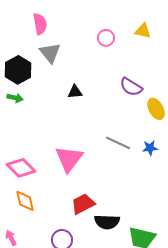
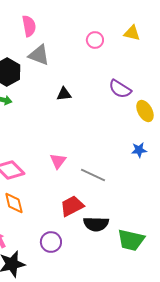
gray triangle: (50, 53) -> (39, 55), turned -30
gray line: (118, 143) -> (93, 175), moved
pink triangle: (69, 159) -> (58, 161), size x0.6

